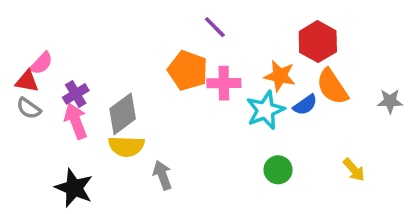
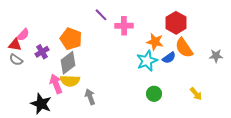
purple line: (215, 27) -> (101, 15), moved
orange pentagon: (188, 70) -> (71, 39), moved
pink cross: (224, 83) -> (124, 26), moved
pink arrow: (76, 121) -> (56, 84), moved

